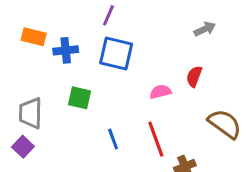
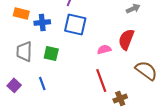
red semicircle: (194, 76) -> (126, 39), size x1.5
gray trapezoid: (31, 113) -> (24, 51), moved
blue line: (113, 139) -> (42, 83), moved

